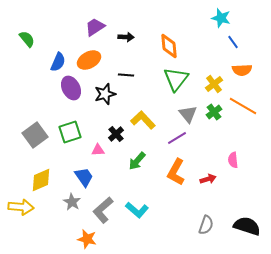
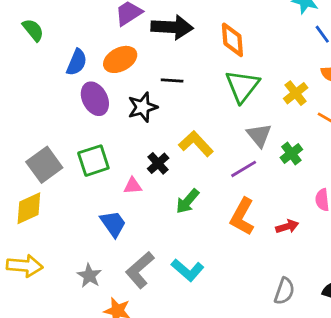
black arrow: (126, 37) -> (172, 27), size x1.8
green cross: (214, 112) -> (291, 153), moved
yellow diamond: (41, 180) -> (29, 208), moved
gray star: (72, 202) -> (89, 276), moved

